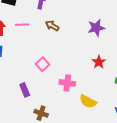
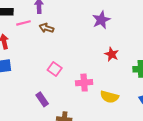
pink line: (22, 25) -> (24, 23), moved
brown arrow: (52, 26) -> (46, 28), moved

